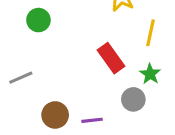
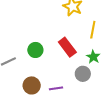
green circle: (38, 20) -> (35, 50), moved

